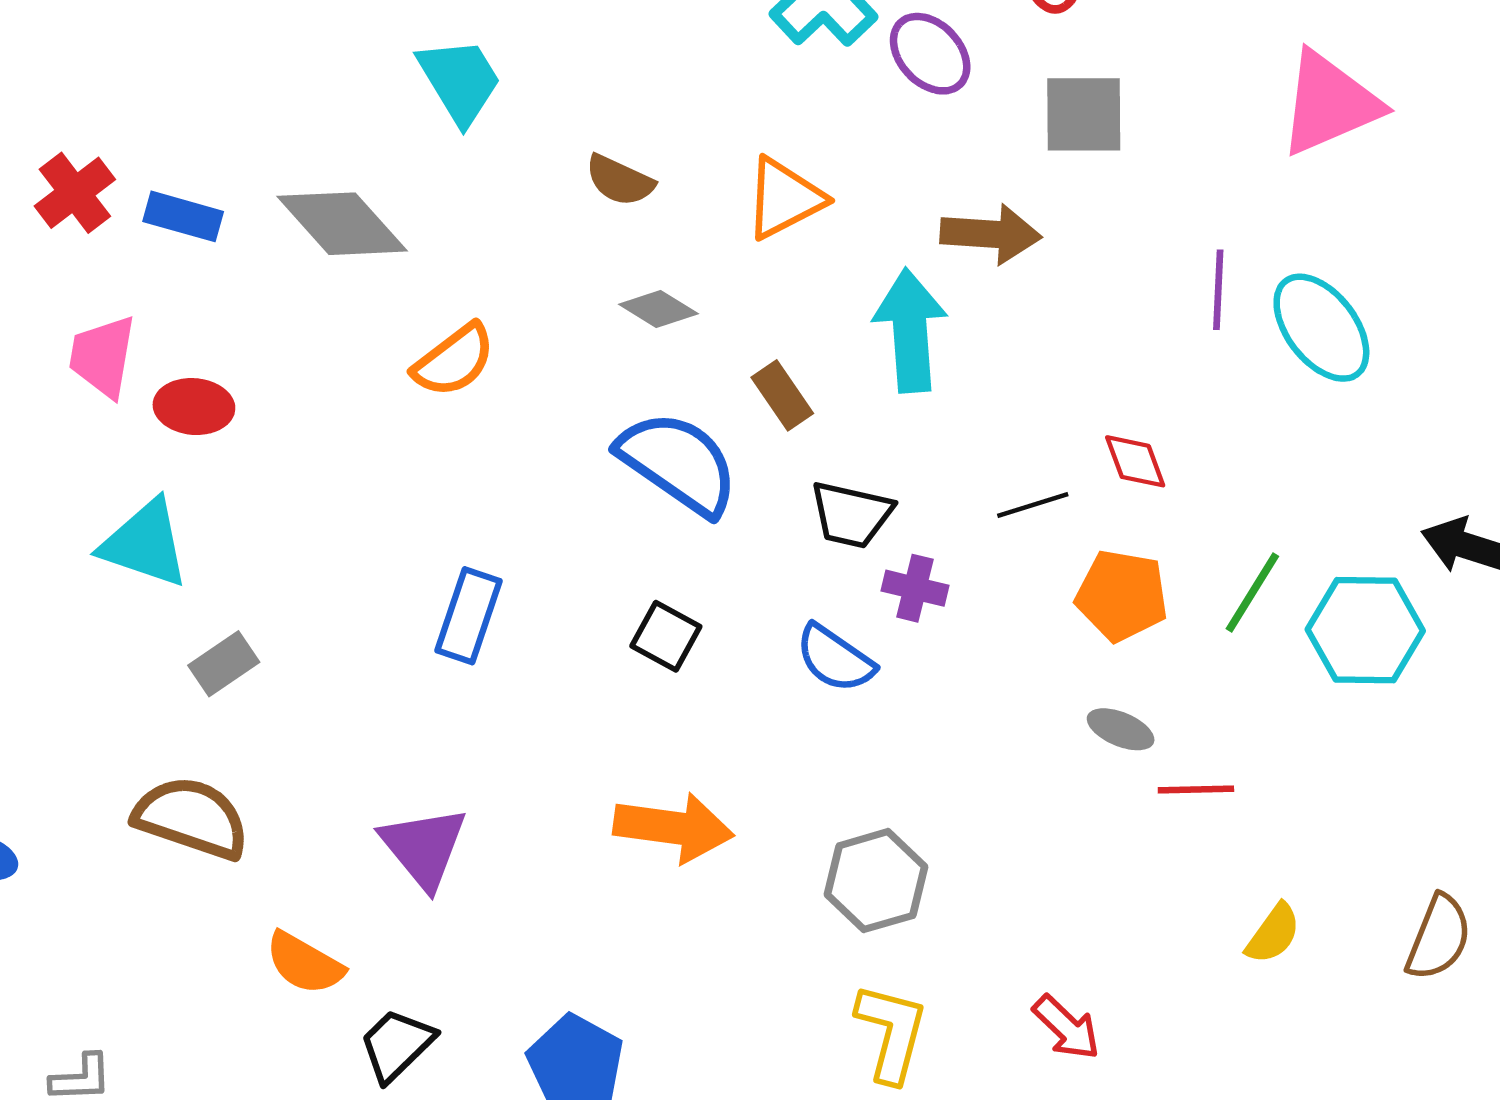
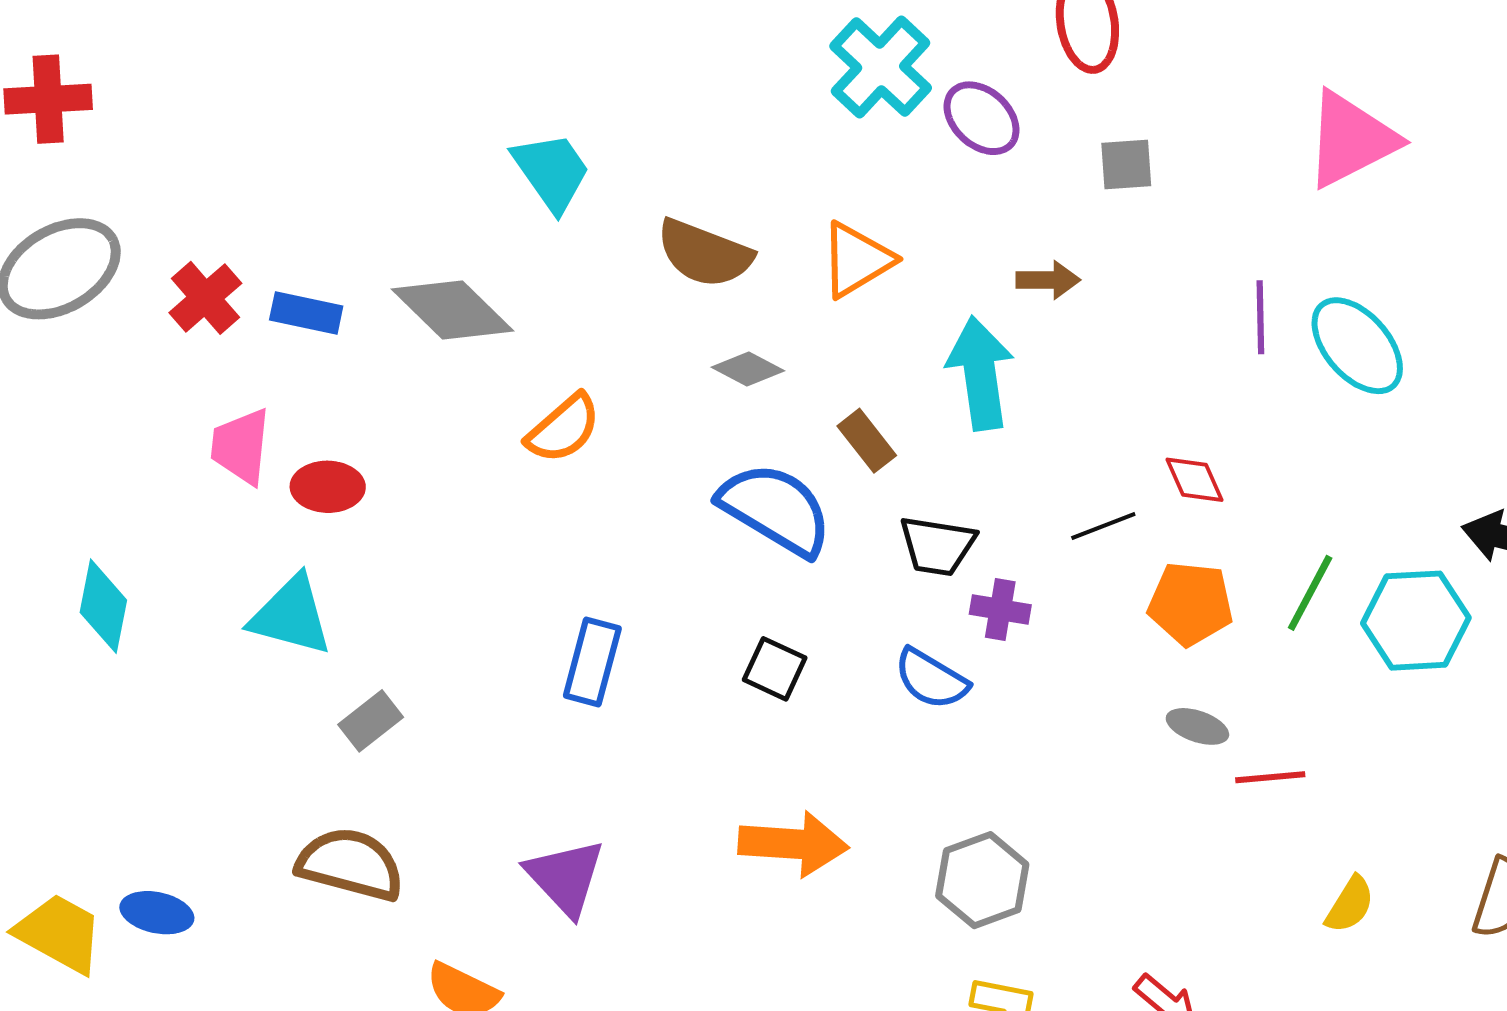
gray square: (1084, 114) -> (1126, 165), size x0.7
brown semicircle: (620, 180) -> (704, 253), size x1.5
brown arrow: (991, 234) -> (1048, 280), size x0.7

